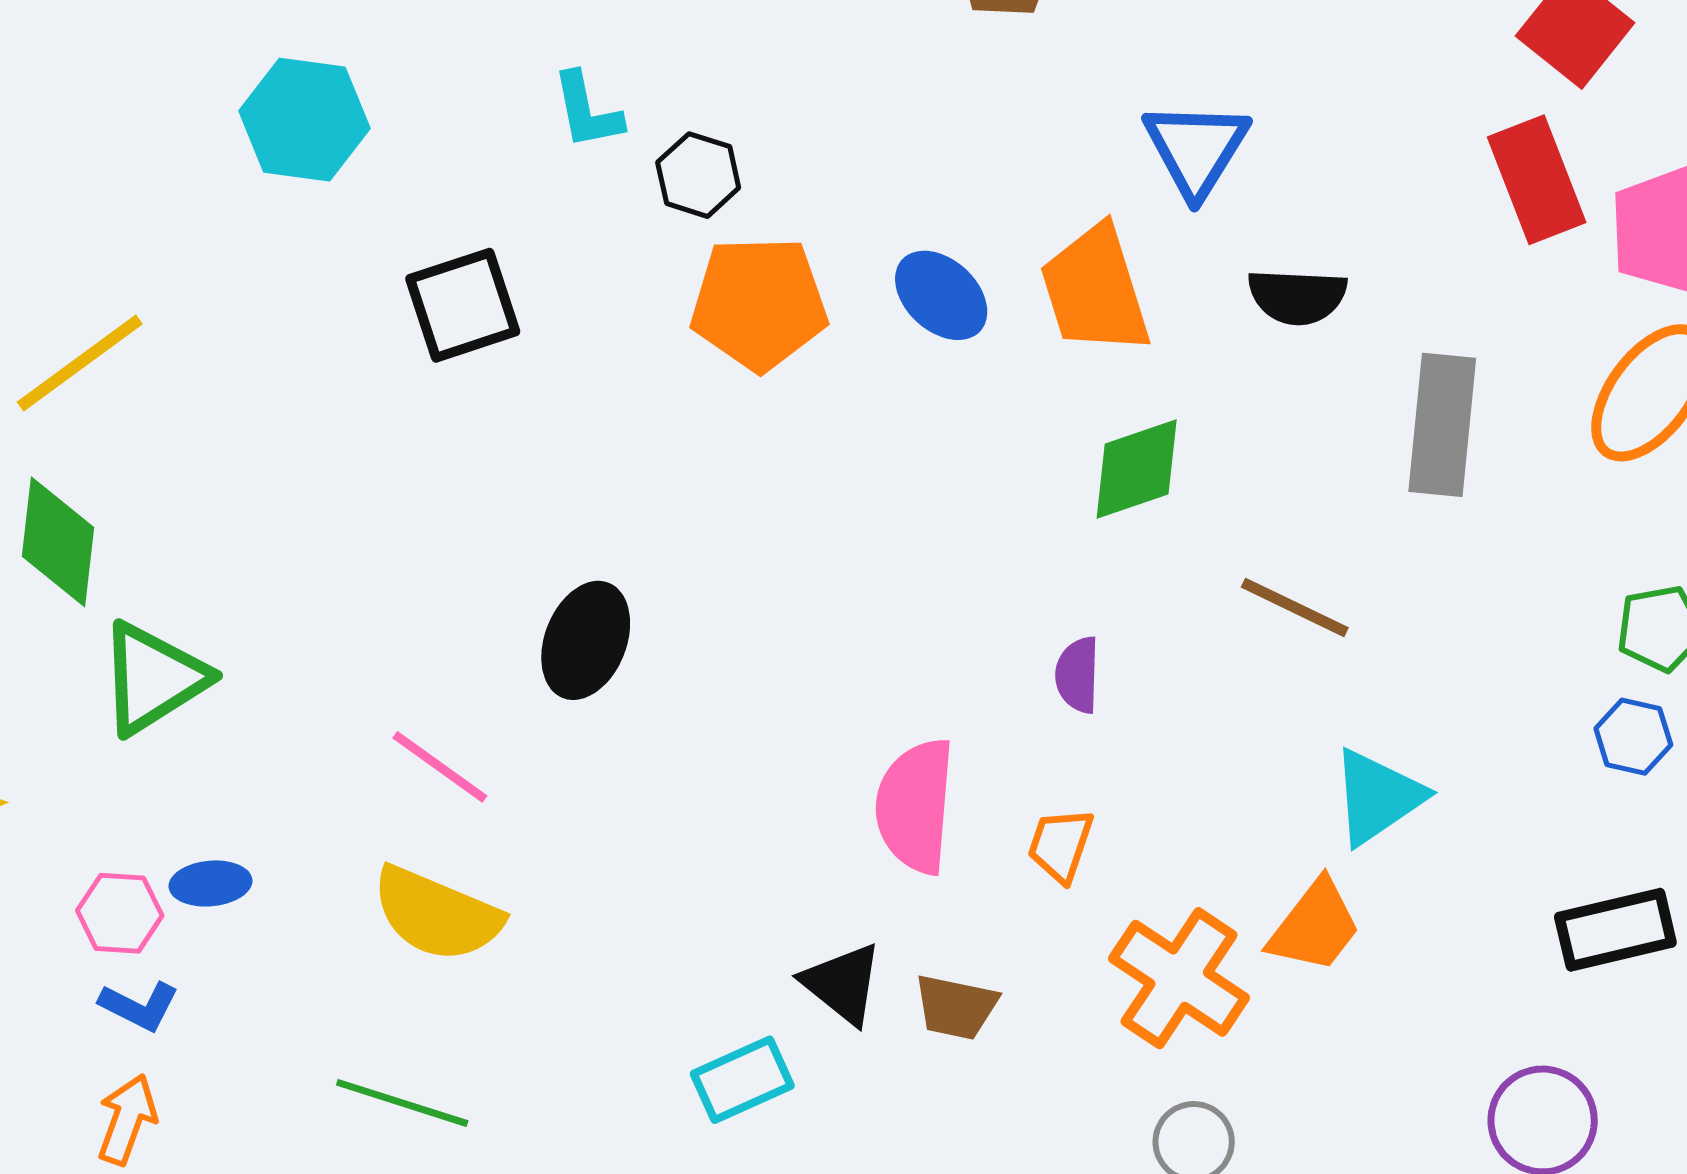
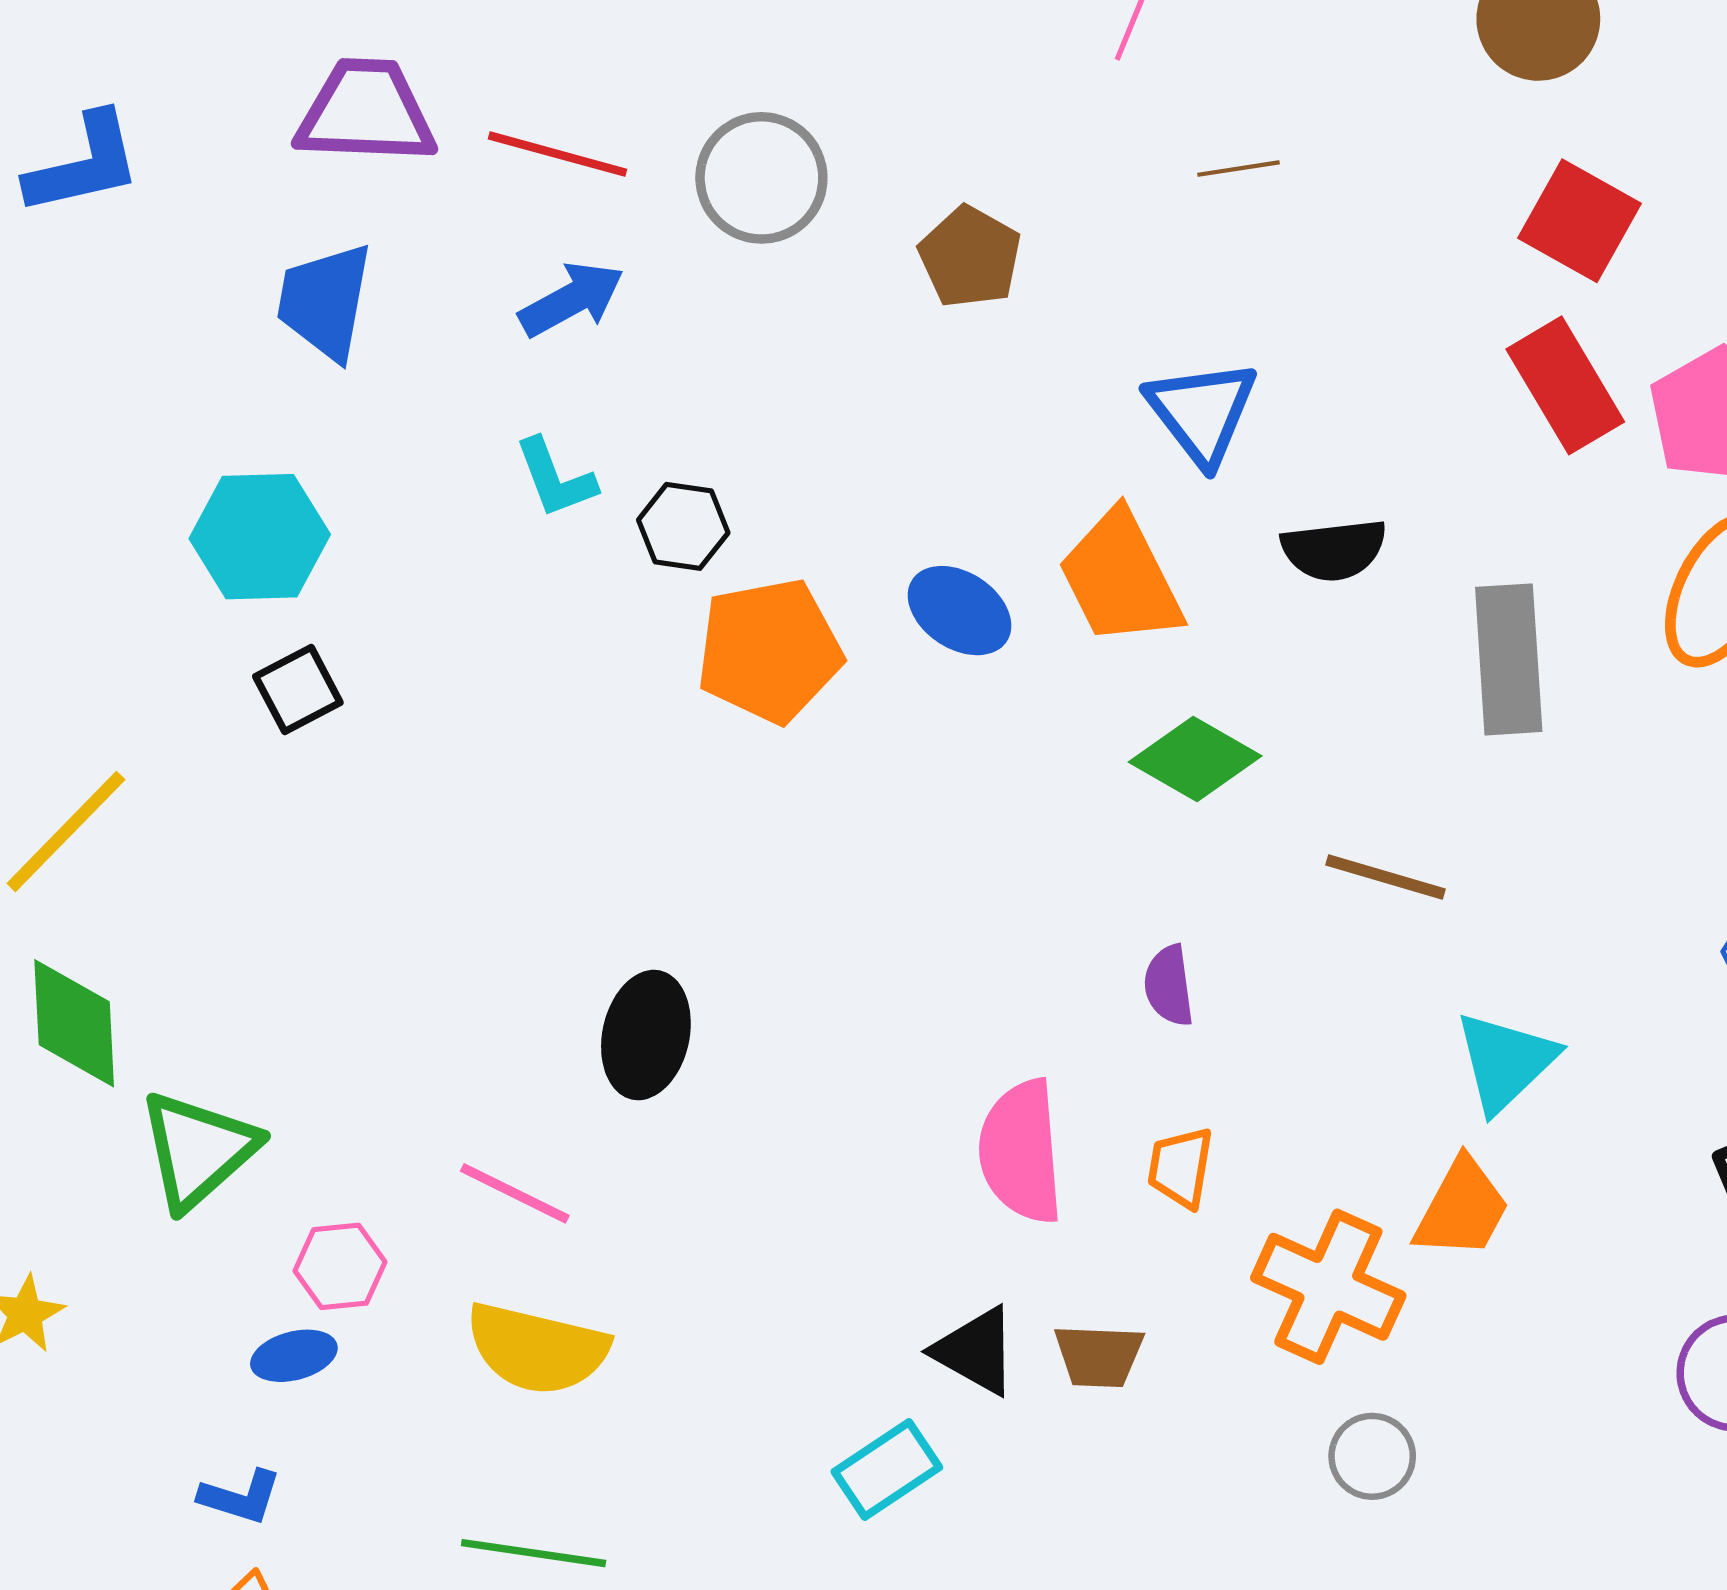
black square: (463, 305) -> (298, 690), moved, size x0.7
green diamond: (1137, 469) -> (1195, 759), turned 58
pink hexagon: (120, 913) -> (340, 1266), moved

